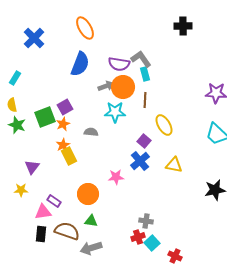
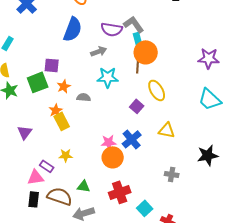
orange circle: (123, 87) -> (146, 52), moved
purple square: (65, 107) -> (52, 65), moved, turned 35
orange star: (63, 124) -> (64, 86), moved
blue cross: (140, 161) -> (132, 139), moved
yellow star: (21, 190) -> (66, 155), moved
orange circle: (88, 194) -> (113, 157), moved
gray cross: (146, 221) -> (172, 174), moved
red cross: (138, 237) -> (120, 192), moved, size x1.5

